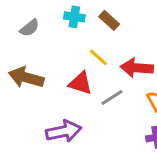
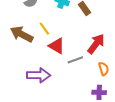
yellow line: (98, 57) -> (44, 29), moved
red arrow: (137, 68) -> (96, 44), turned 110

